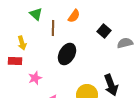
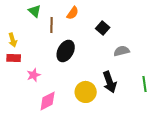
yellow arrow: (22, 43) -> (13, 40), moved
gray semicircle: (125, 43) -> (122, 51), moved

